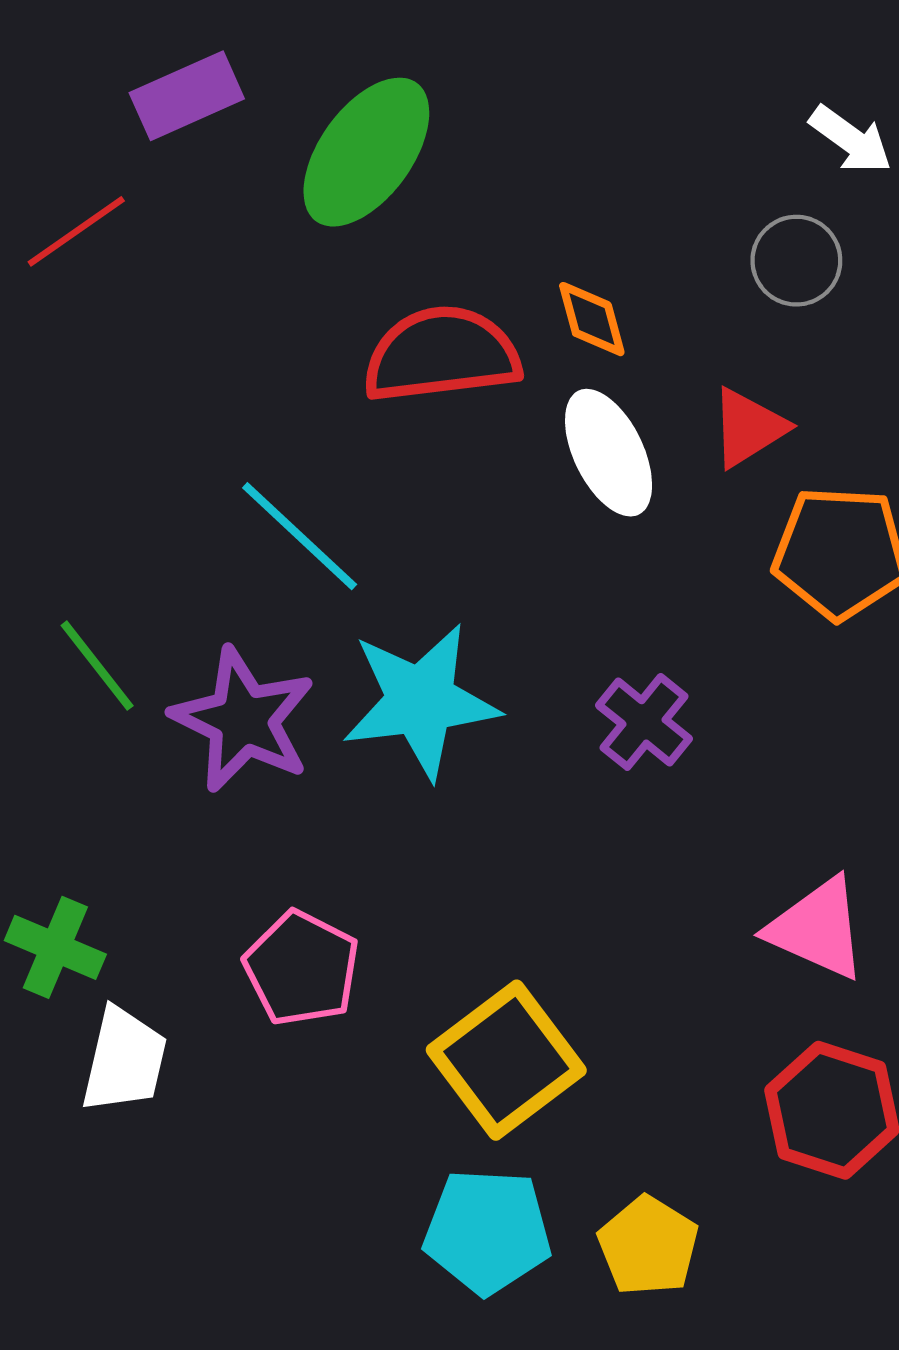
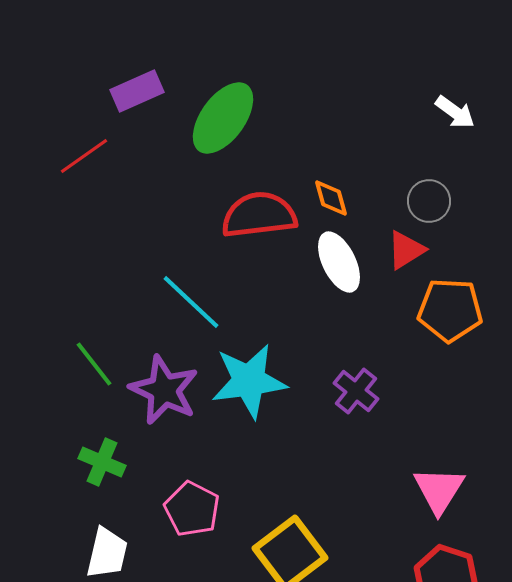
gray circle: (796, 261) -> (429, 201), moved
pink triangle: (817, 929) -> (439, 490), turned 38
green cross: (55, 947) -> (102, 462), moved

